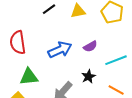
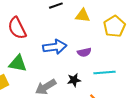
red semicircle: (18, 42) -> (17, 28), turned -35

